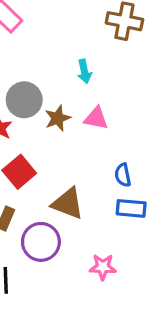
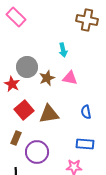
brown triangle: (68, 203) -> (49, 114), moved, turned -30
blue rectangle: (131, 208) -> (85, 144), moved

